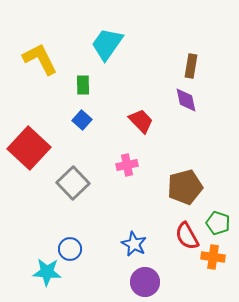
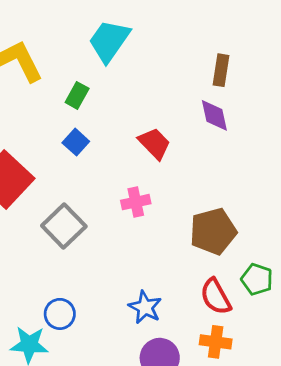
green rectangle: (83, 85) -> (77, 95), turned 30
orange cross: (213, 257) -> (216, 342), moved

